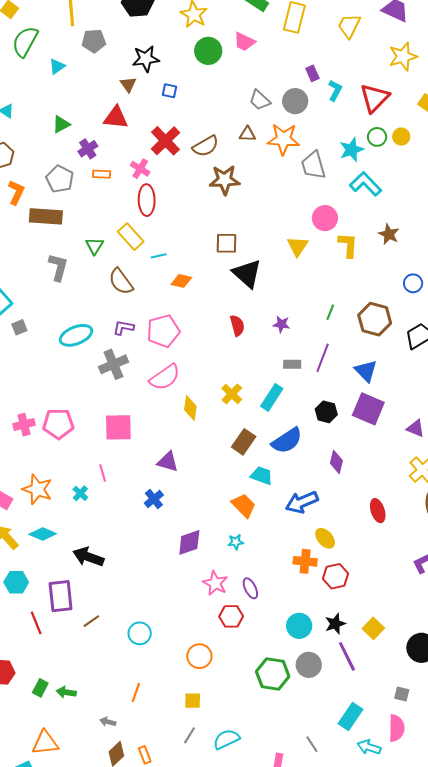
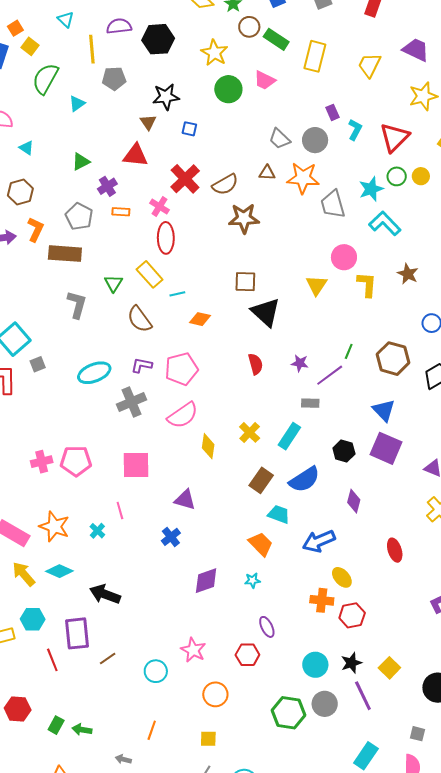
purple line: (323, 358) -> (330, 375), moved, turned 32
pink star: (215, 583) -> (193, 650), moved

